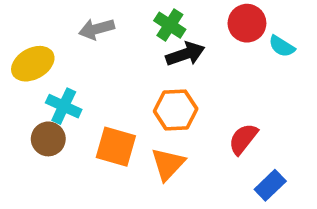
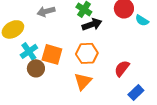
cyan cross: (64, 106) -> (29, 51), turned 30
brown circle: (48, 139) -> (36, 68), moved
orange square: (116, 147) -> (52, 54), moved

